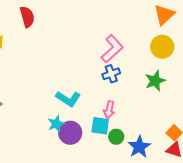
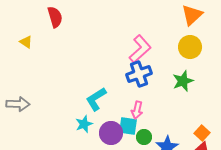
blue cross: (111, 74) -> (139, 74), size x1.4
cyan L-shape: (68, 99) -> (96, 99), turned 115
purple circle: (70, 133) -> (111, 133), moved

